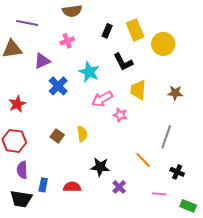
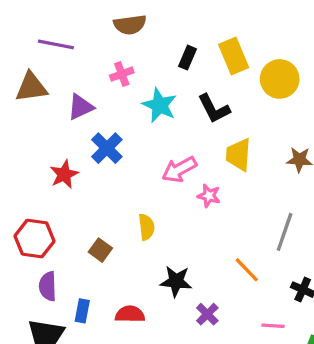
cyan star: (89, 72) -> (160, 105), moved
red star: (17, 104) -> (64, 174), moved
brown square: (57, 136) -> (100, 250), moved

